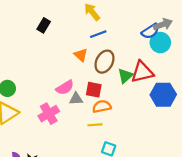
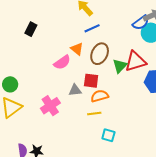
black rectangle: (44, 25) -> (31, 29), moved
pink semicircle: (65, 87) -> (62, 62), moved

